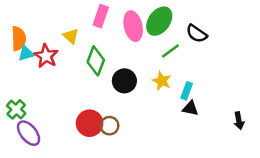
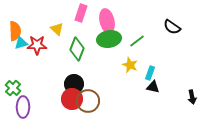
green ellipse: (159, 21) -> (109, 39), moved, turned 45
black semicircle: (197, 34) -> (172, 27), moved
red star: (46, 56) -> (37, 45), turned -30
black circle: (124, 81) -> (74, 84), moved
brown circle: (109, 126) -> (88, 101), size x1.5
purple ellipse: (29, 133) -> (23, 107), turned 40

